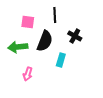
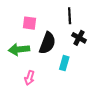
black line: (55, 15) -> (70, 16), moved

